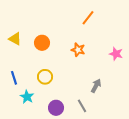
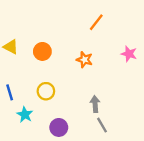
pink star: (116, 54) -> (129, 54), moved
gray arrow: (96, 86) -> (95, 104), moved, turned -32
gray line: (82, 106) -> (102, 125), moved

